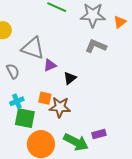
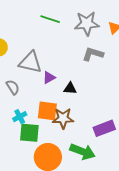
black triangle: (70, 78) -> (70, 88), turned 48
orange square: (45, 98) -> (47, 111), size x1.5
purple rectangle: (99, 134) -> (104, 128), moved, size x1.5

